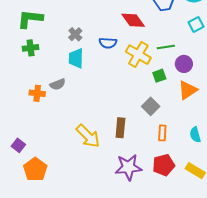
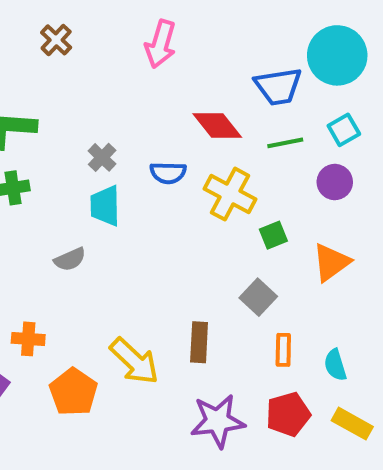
green line: (166, 47) -> (285, 143), moved
purple circle: (184, 64) -> (335, 182), moved
orange cross: (37, 93) -> (28, 339), moved
cyan semicircle: (195, 135) -> (335, 365), moved
orange pentagon: (35, 169) -> (73, 392), moved

